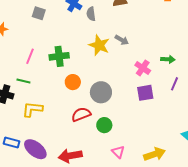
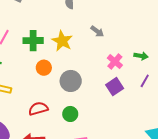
yellow star: (99, 45) -> (62, 41), moved
purple square: (145, 93) -> (115, 87), turned -30
red semicircle: (81, 114) -> (38, 109), moved

